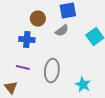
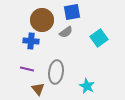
brown circle: (38, 19) -> (42, 20), size x1.5
brown triangle: (11, 88) -> (38, 89), moved

